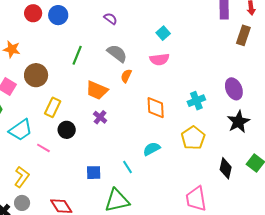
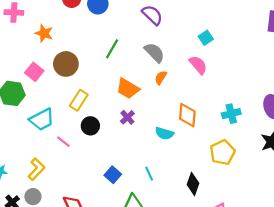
purple semicircle: (110, 19) -> (152, 15), size x1.5
pink semicircle: (159, 59) -> (198, 65), turned -132
cyan semicircle: (152, 149) -> (164, 133), moved, turned -144
black diamond: (226, 168) -> (193, 184), moved
blue square: (94, 173) -> (113, 175), turned 35

